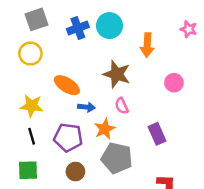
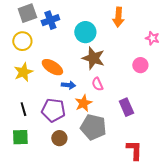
cyan circle: (109, 26) -> (85, 32), moved
blue cross: (78, 28) -> (50, 20), moved
pink star: (189, 29) -> (152, 38), moved
orange arrow: (147, 45) -> (118, 17), moved
yellow star: (32, 106) -> (23, 72), moved, turned -30

